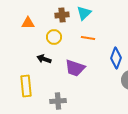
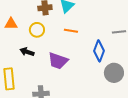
orange triangle: (28, 23) -> (11, 24), moved

